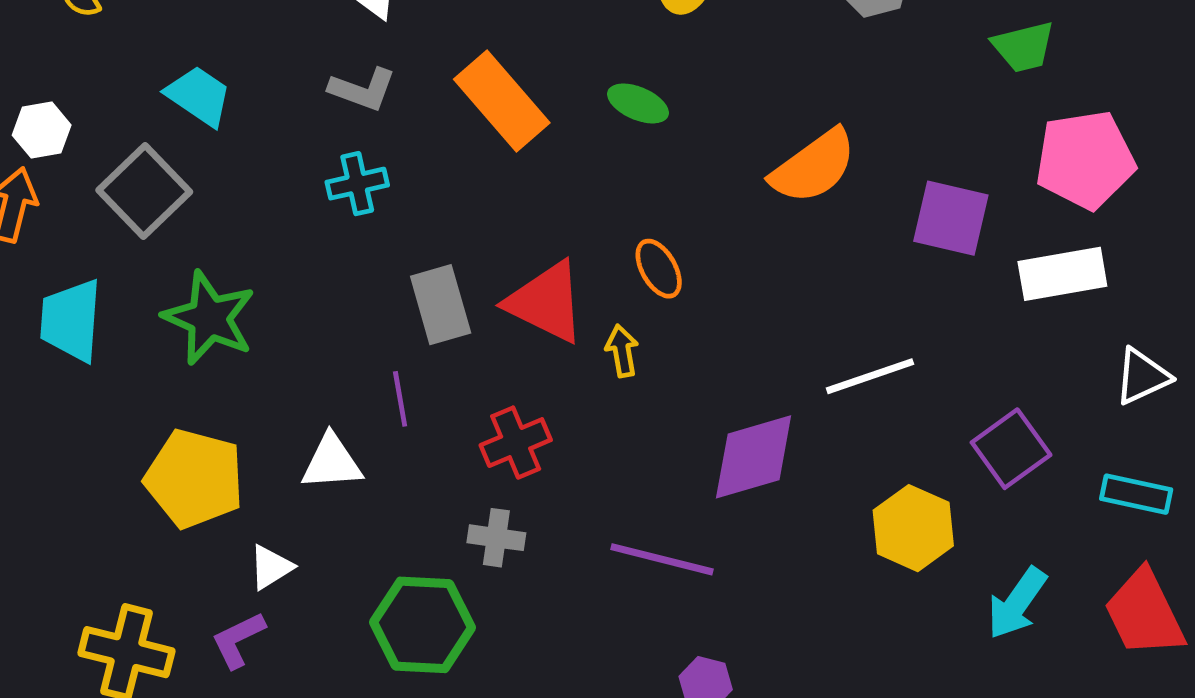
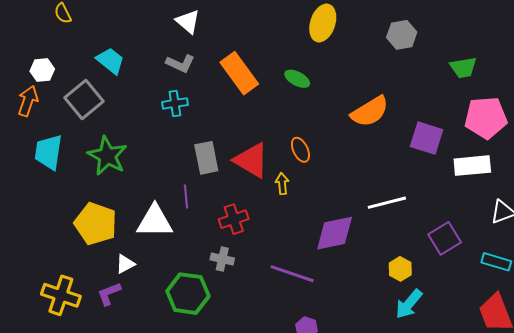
white triangle: (332, 462) -> (155, 221), size x1.4
yellow hexagon: (913, 528) -> (400, 269), size x0.7
cyan arrow: (1017, 603) -> (409, 304), moved

